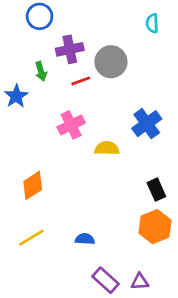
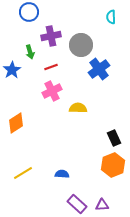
red line: (81, 81) -> (51, 67), moved
blue cross: (147, 124) -> (99, 69), moved
orange diamond: (33, 185) -> (16, 123), moved

